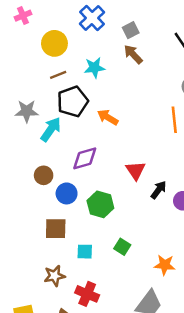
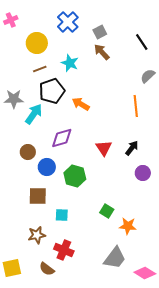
cyan star: (94, 68) -> (70, 63), turned 30
black arrow: (159, 190) -> (132, 148), moved
green square: (122, 247) -> (107, 211), moved

